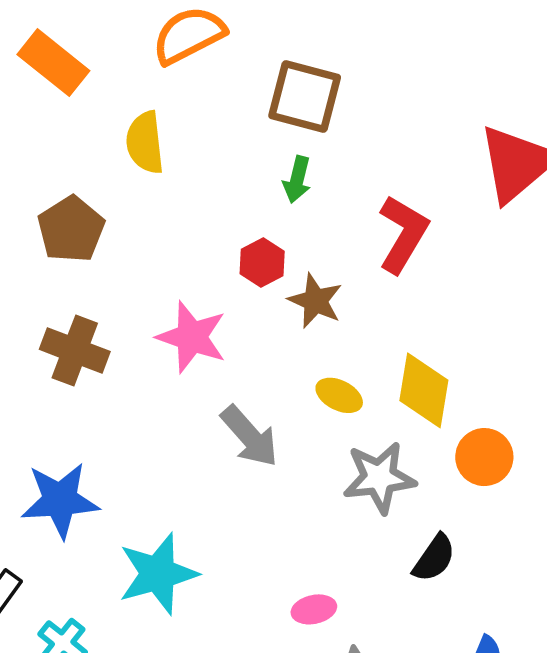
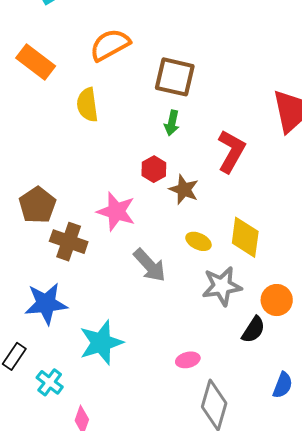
brown pentagon: (71, 229) -> (37, 205), moved
brown cross: (75, 350) -> (69, 242), moved
orange circle: (484, 457) -> (277, 300), moved

